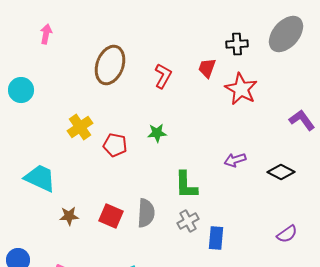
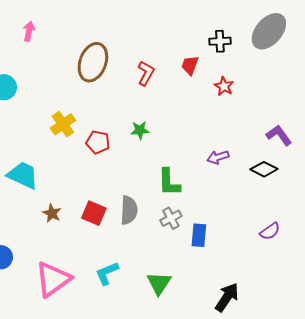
red star: (241, 89) -> (224, 86), size x0.6
purple L-shape: (302, 120) -> (279, 135), moved
brown star: (69, 216) -> (52, 213), turned 30

